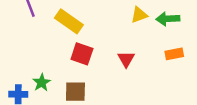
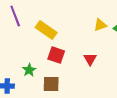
green star: (42, 83) -> (29, 70), moved

